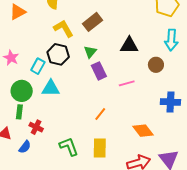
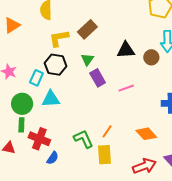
yellow L-shape: (63, 28) -> (59, 38), turned -65
brown circle: (156, 65) -> (151, 57), moved
orange line: (100, 114) -> (107, 131), moved
red cross: (36, 127) -> (39, 139), size x1.5
blue semicircle: (25, 147) -> (53, 158), moved
green L-shape: (69, 147) -> (83, 139), moved

